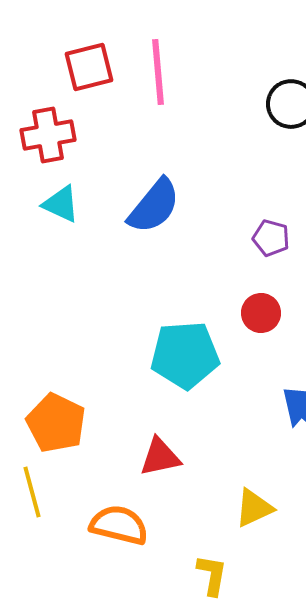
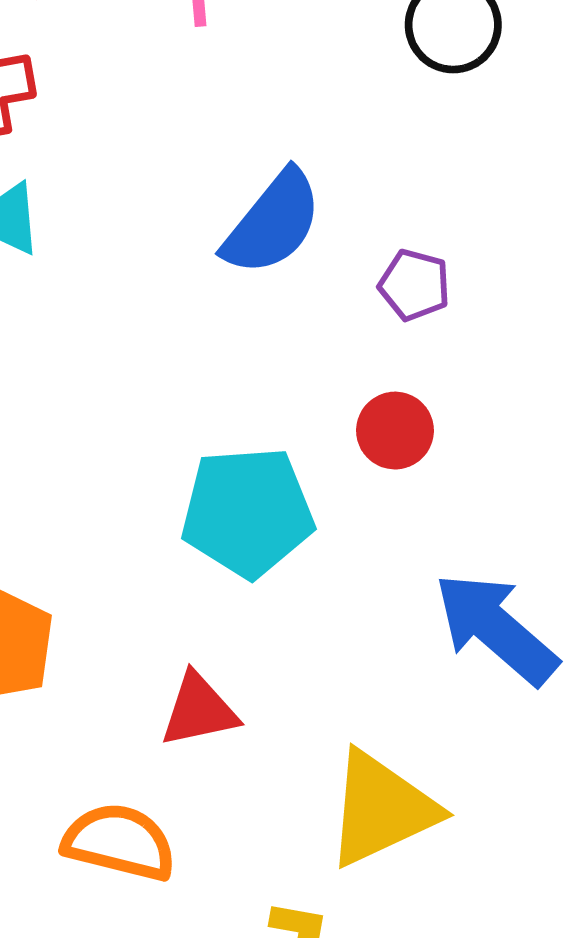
blue semicircle: (154, 206) -> (273, 223), moved
yellow triangle: (254, 508) -> (381, 809), size x1.6

